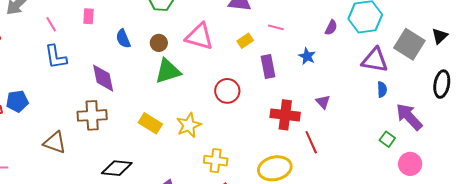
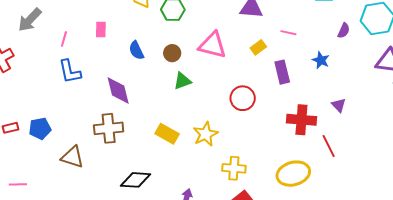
pink line: (51, 24) -> (64, 39), turned 49
green triangle: (168, 71) -> (182, 81), size x0.7
blue pentagon: (17, 101) -> (40, 129), moved

